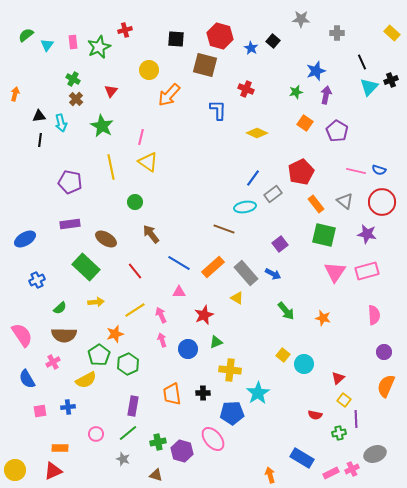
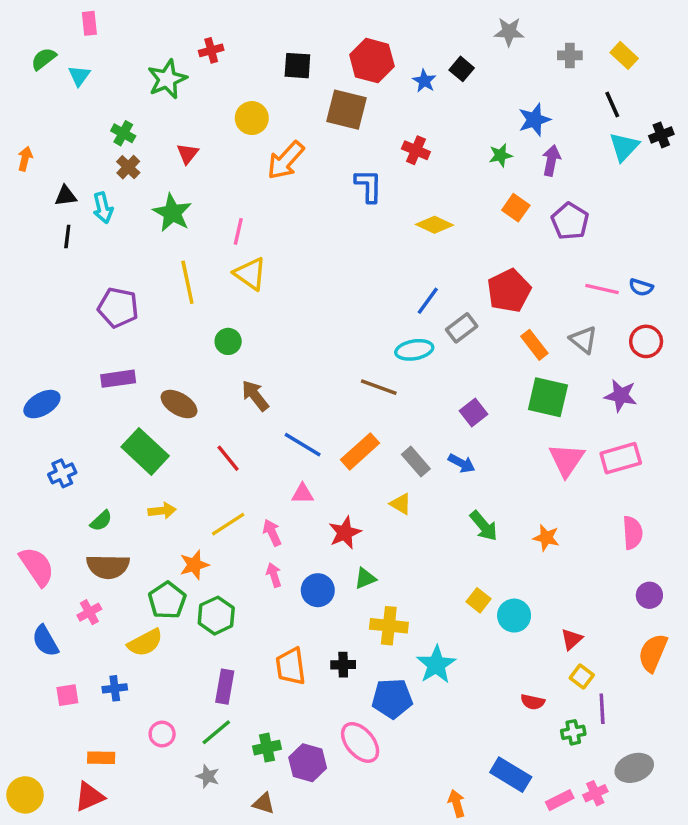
yellow rectangle: (392, 33) -> (624, 55), moved
pink rectangle: (73, 42) -> (89, 23), moved
red circle: (382, 202) -> (646, 341), size x0.7
gray rectangle: (246, 273) -> (416, 462), size x0.7

